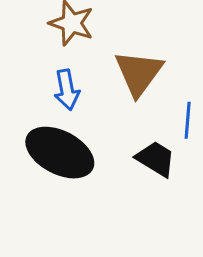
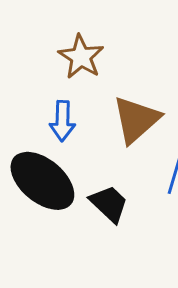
black trapezoid: (156, 159) -> (109, 204), moved

